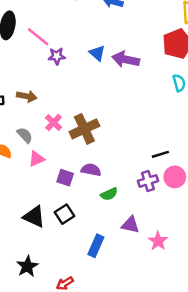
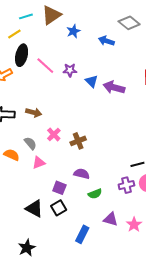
purple star: (57, 56) -> (70, 70), moved
brown cross: (84, 129) -> (78, 141), size x0.7
purple square: (65, 178) -> (59, 188), moved
pink star: (158, 241) -> (134, 225), moved

